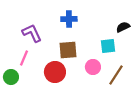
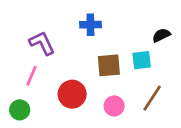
brown square: (68, 50) -> (109, 65), moved
pink circle: (93, 67) -> (114, 106), moved
green circle: (11, 77) -> (20, 110), moved

